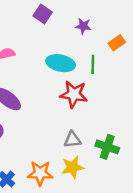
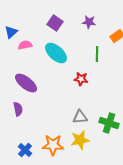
purple square: (43, 14) -> (55, 23), moved
cyan ellipse: (61, 63) -> (56, 53), moved, turned 30
red star: (74, 94) -> (81, 79), size x0.6

